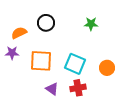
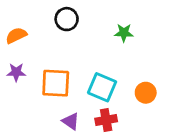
black circle: (46, 23) -> (67, 19), moved
orange semicircle: (19, 33) -> (16, 35), moved

